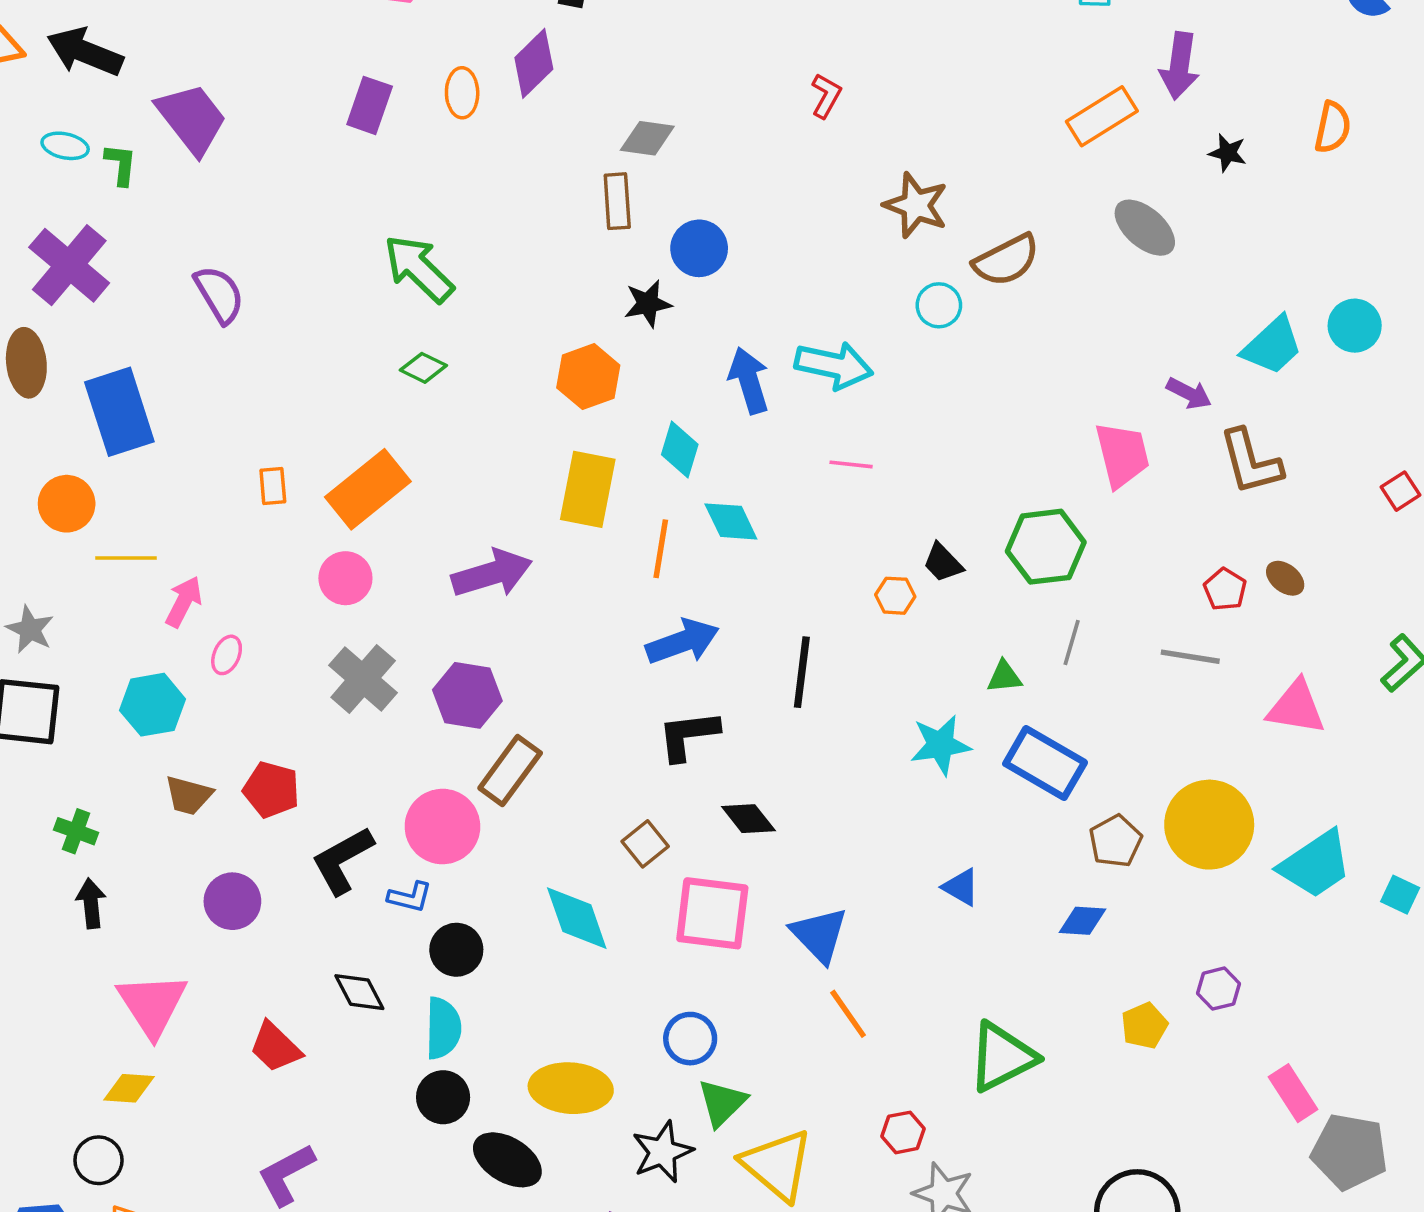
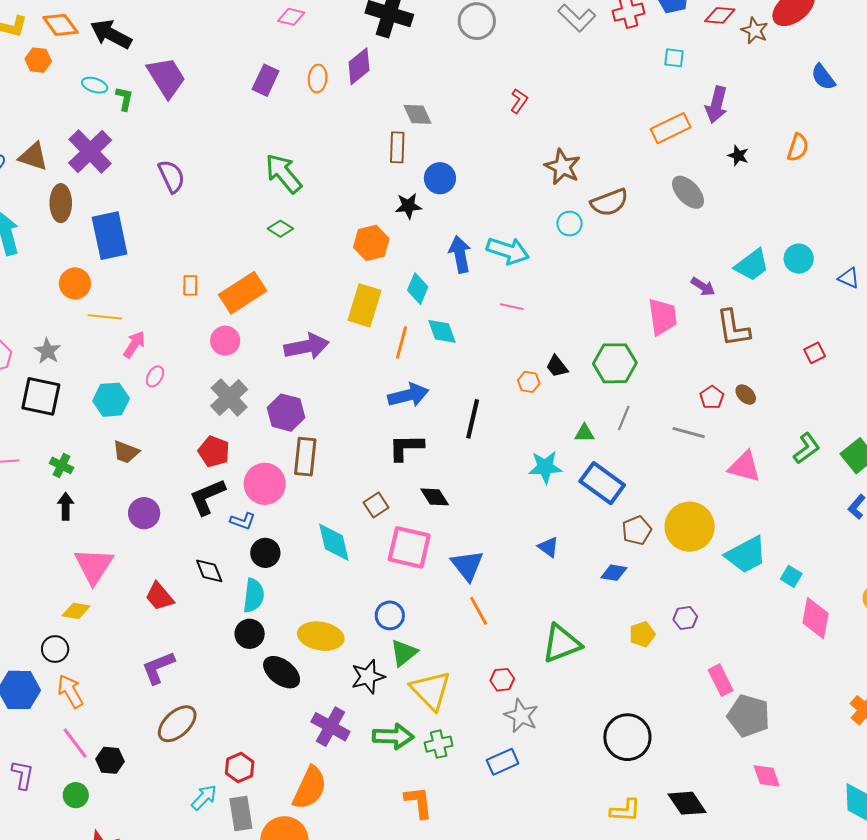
gray diamond: (647, 138) -> (418, 114), turned 52
brown rectangle: (510, 770) -> (305, 457), turned -36
red pentagon: (271, 790) -> (214, 451), moved

